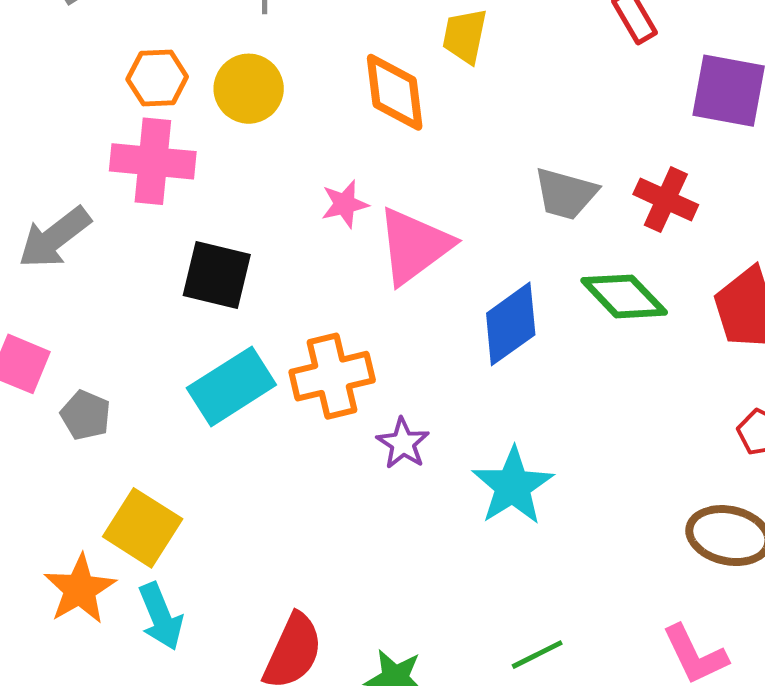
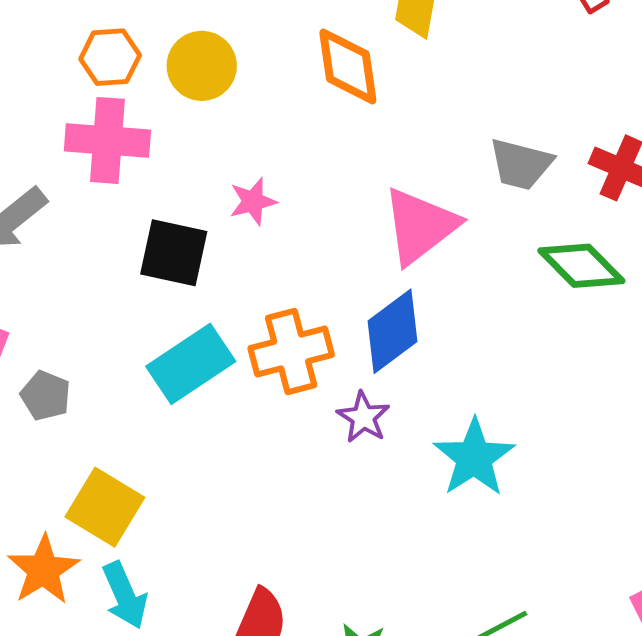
pink star: (345, 204) -> (253, 201), moved
pink triangle: (414, 246) -> (420, 226), moved
blue diamond: (511, 324) -> (393, 331), moved

